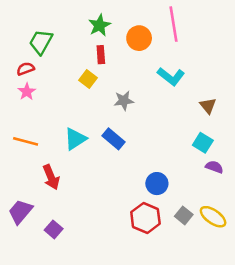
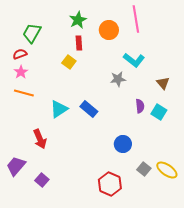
gray star: (124, 101) -> (118, 79), moved
orange line: (26, 141) -> (24, 93), moved
purple semicircle: (214, 167) -> (140, 106), moved, turned 64
red hexagon: (145, 218) -> (110, 184), moved

